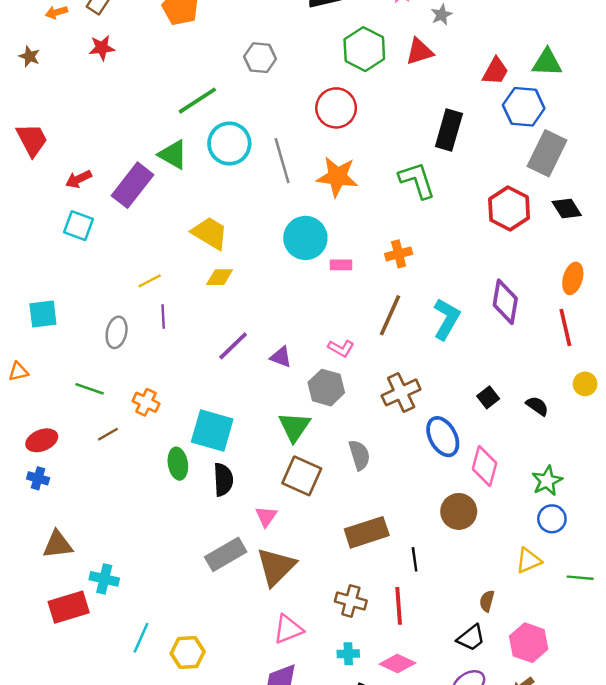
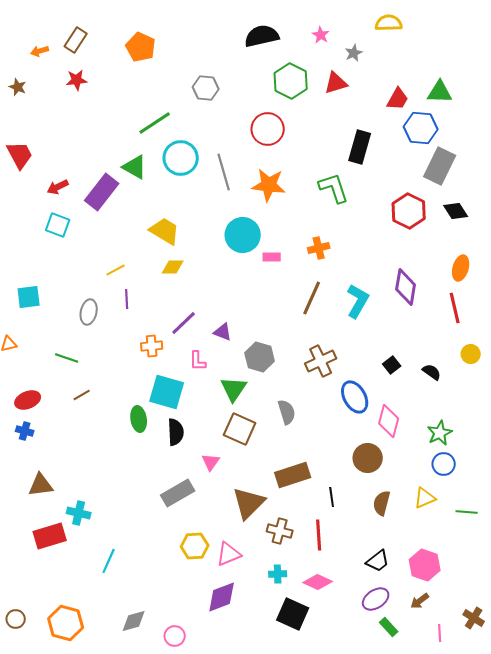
pink L-shape: (341, 348) -> (198, 361), moved, turned 60
orange cross: (146, 402) -> (152, 346), moved, turned -30
brown triangle: (276, 567) -> (249, 503), moved
brown semicircle: (487, 601) -> (382, 503), moved, size x1.4
yellow hexagon: (188, 652) -> (195, 546), moved

